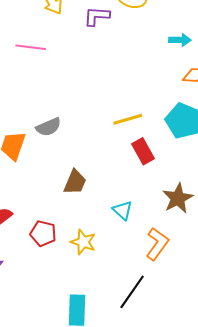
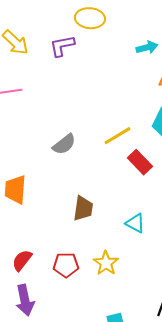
gray semicircle: (49, 127) -> (64, 144), moved
yellow star: (83, 242) -> (106, 263), turned 30

